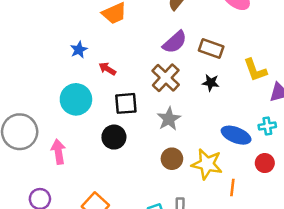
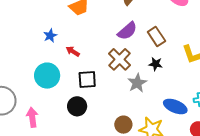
brown rectangle: (211, 48) -> (156, 37), turned 36
gray star: (169, 119) -> (137, 83), moved

